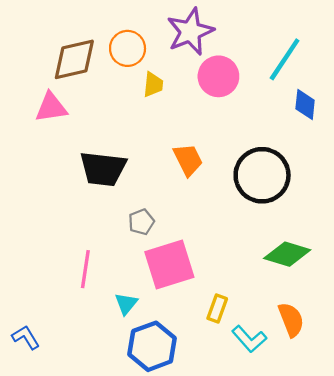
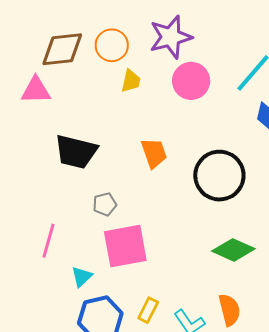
yellow rectangle: (217, 309) -> (148, 310), moved

